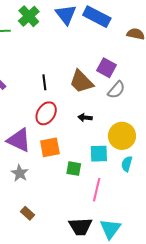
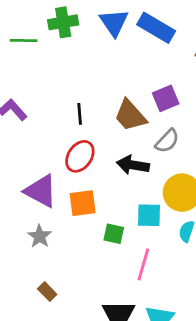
green cross: (29, 16) -> (63, 22), turned 30
purple square: (106, 68) -> (166, 98), turned 36
gray semicircle: (116, 90) -> (167, 141), moved
black arrow: (85, 118) -> (133, 165), size x1.6

